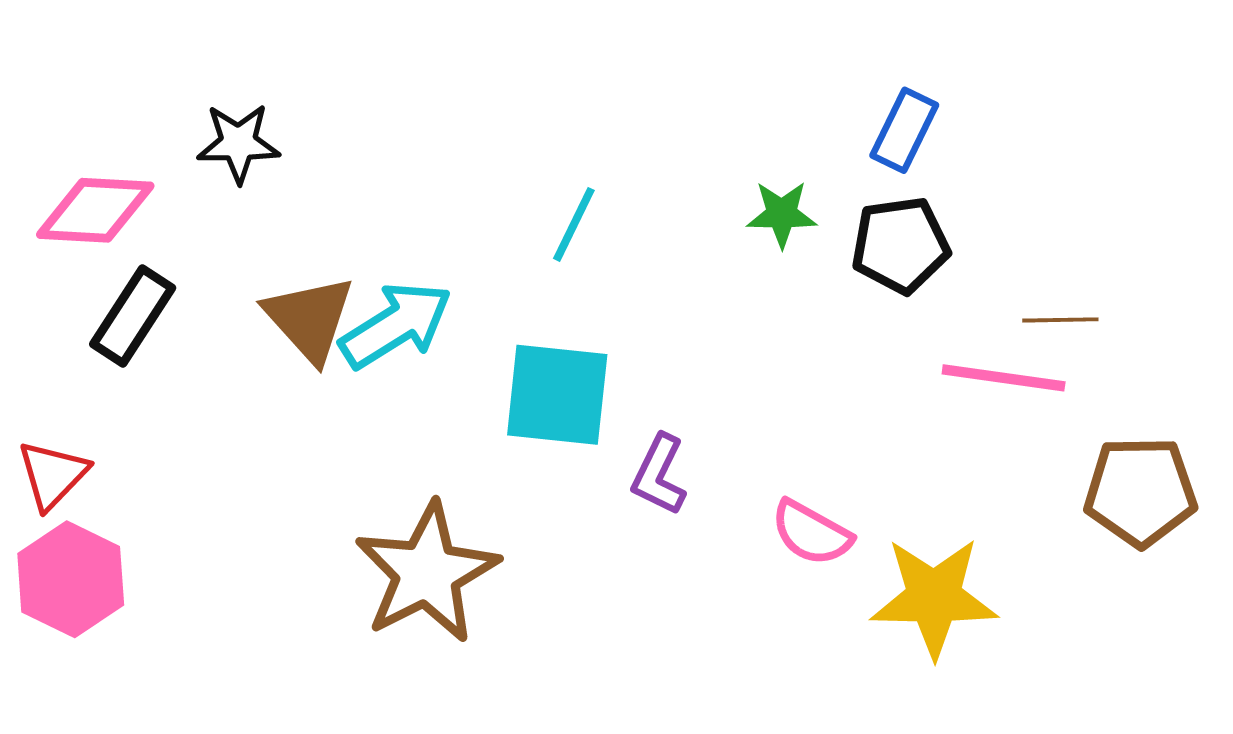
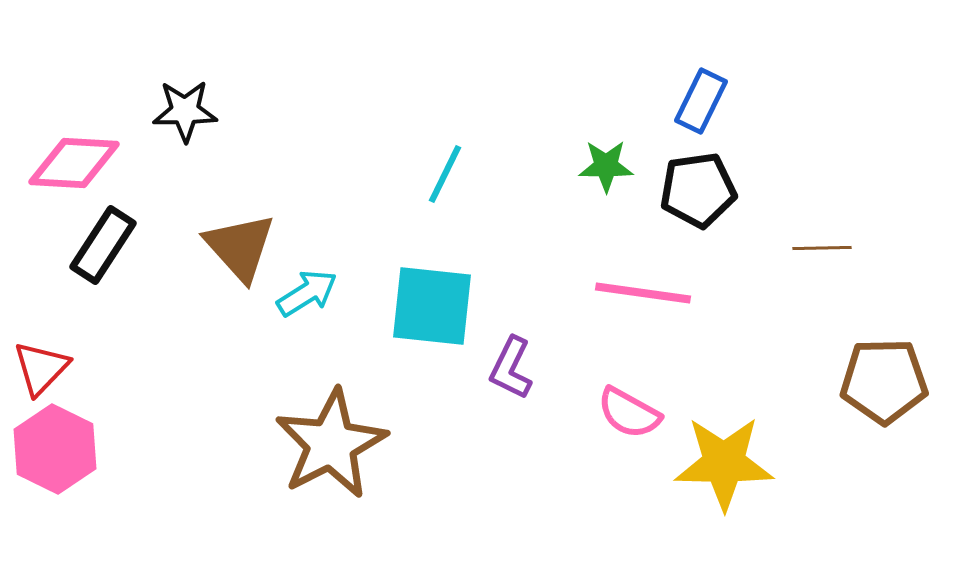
cyan arrow: (396, 325) -> (307, 293), moved, size x0.7
pink line: (1004, 378) -> (643, 293), moved

